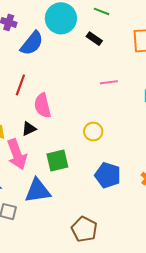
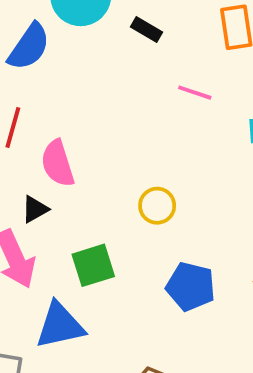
pink line: (109, 82) -> (195, 93), moved, turned 30

